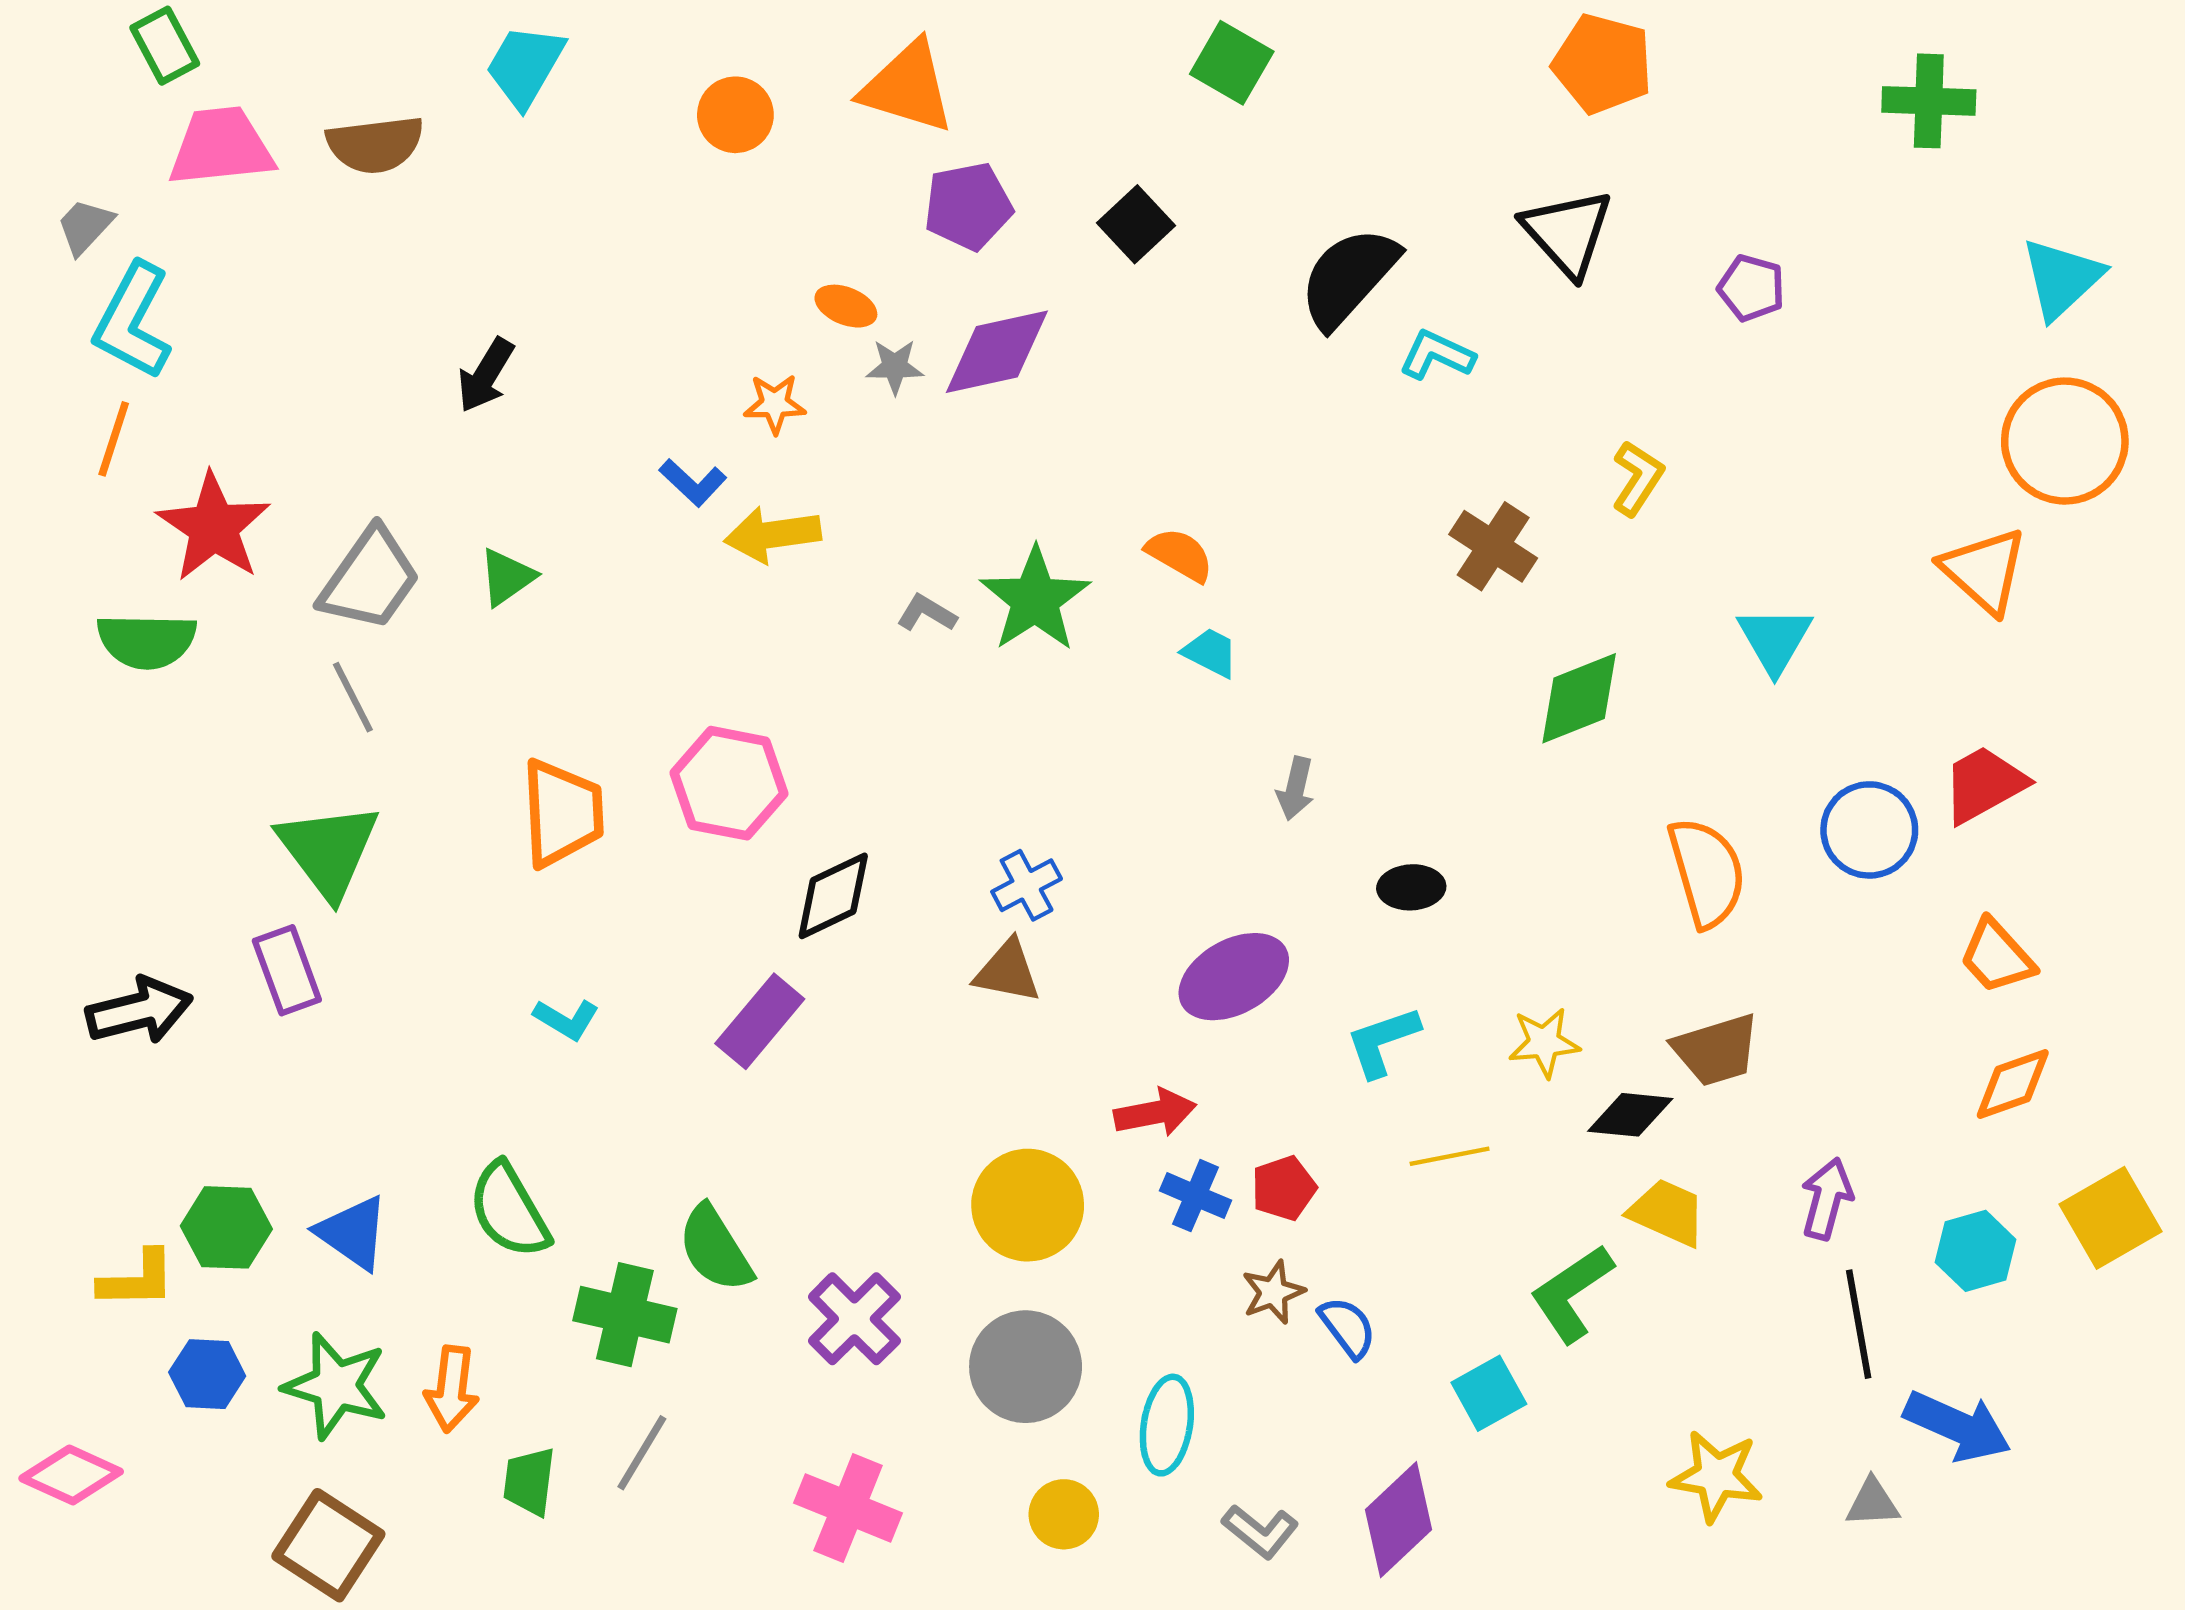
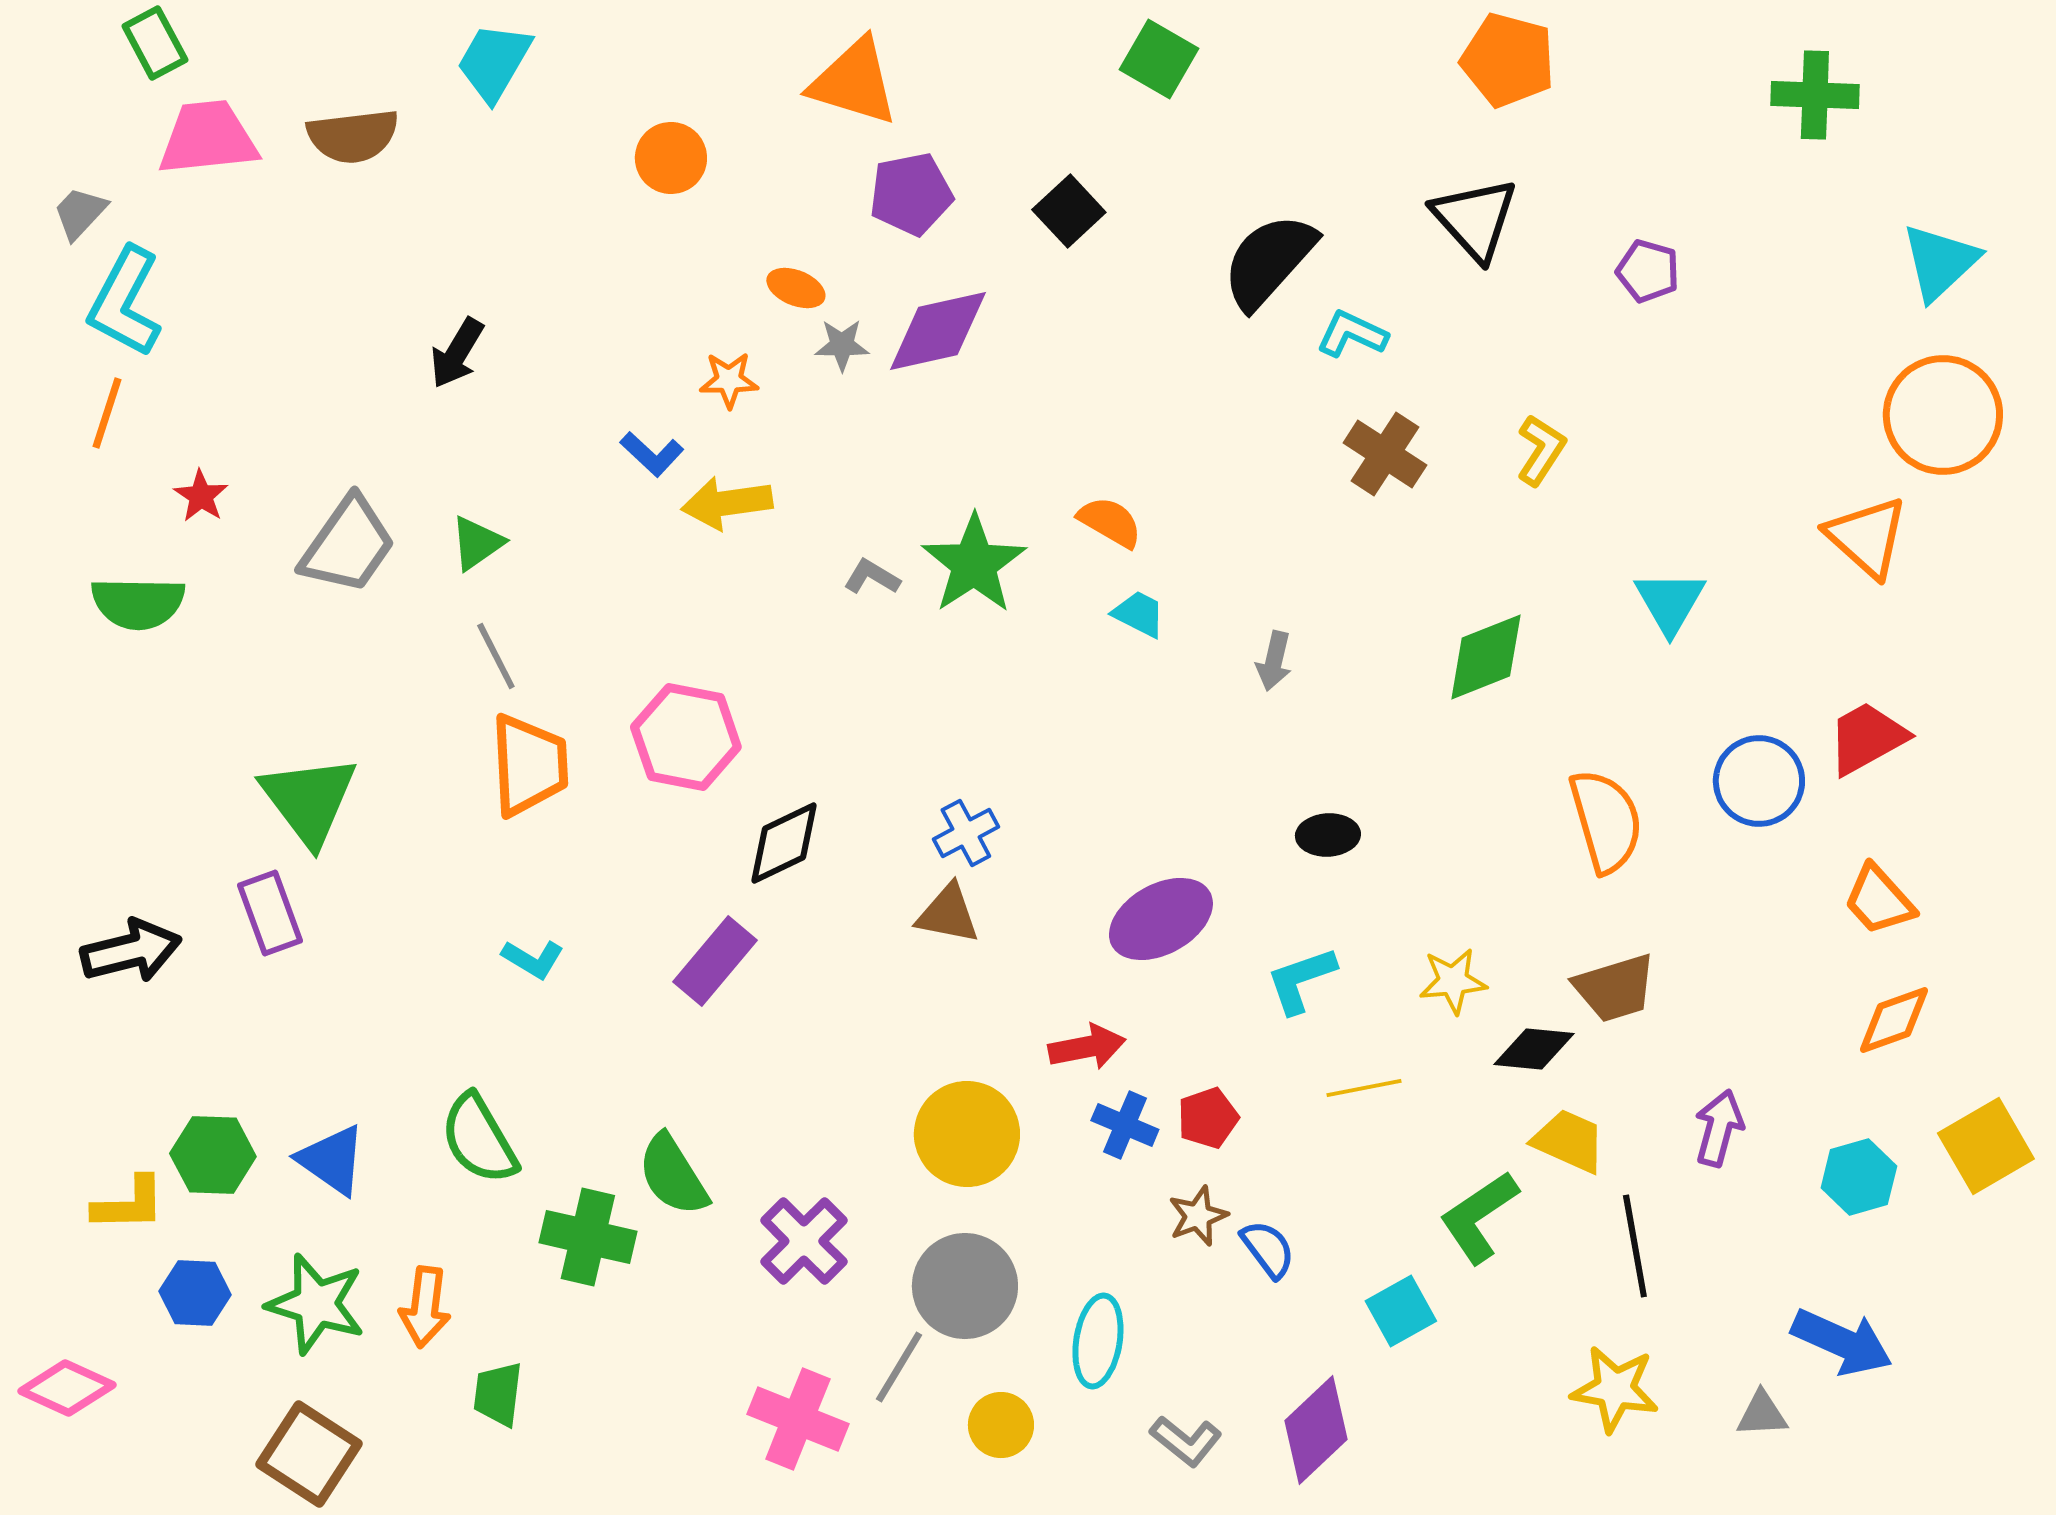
orange circle: (735, 115) -> (671, 158), moved
red star: (214, 527) -> (201, 496), size x0.5
brown cross: (1493, 546) -> (1385, 454), moved
gray line: (353, 697) -> (496, 656), moved
gray arrow: (1295, 789) -> (1274, 661), moved
black line: (1859, 1324) -> (1635, 1246), moved
gray line: (642, 1453) -> (899, 1367), moved

